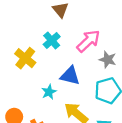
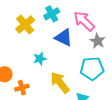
pink arrow: (88, 41) -> (84, 21), turned -105
blue triangle: (70, 76) -> (64, 38), moved

